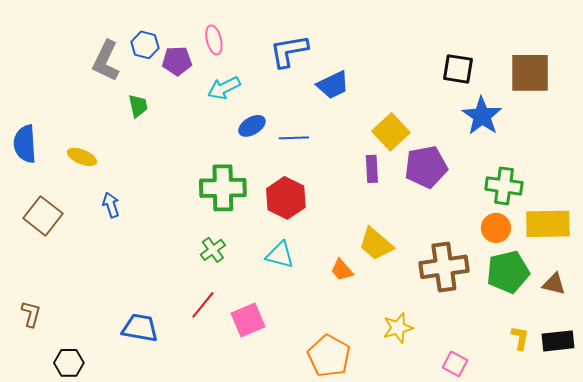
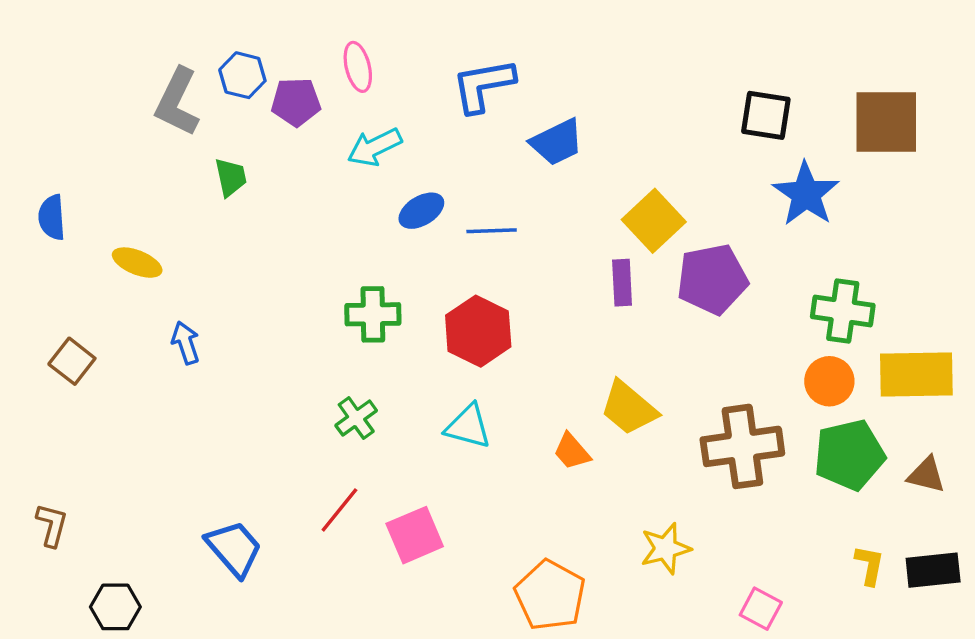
blue semicircle: (25, 144) -> (52, 217), moved, size x0.7
green cross: (223, 188) -> (373, 314), size x0.7
brown square: (43, 216) -> (72, 361), size x0.7
blue trapezoid: (140, 328) -> (234, 548), turned 39

